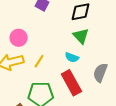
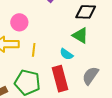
green triangle: (81, 36) -> (80, 35), turned -30
yellow line: (39, 61) -> (34, 50), turned -40

